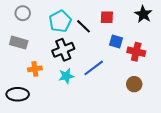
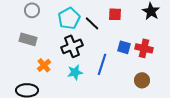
blue square: (116, 42) -> (124, 47), moved
blue line: (94, 68) -> (102, 64), turned -35
orange cross: (35, 69) -> (44, 65), turned -32

